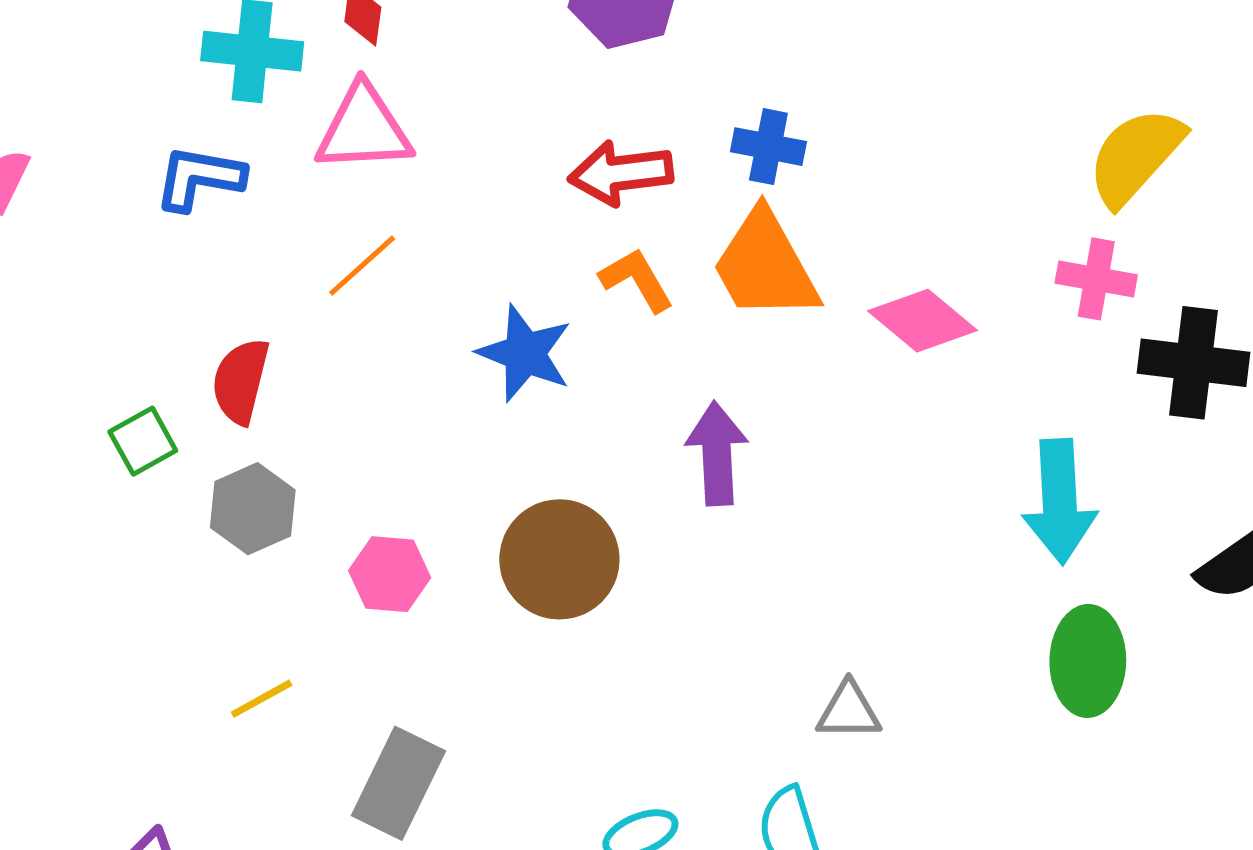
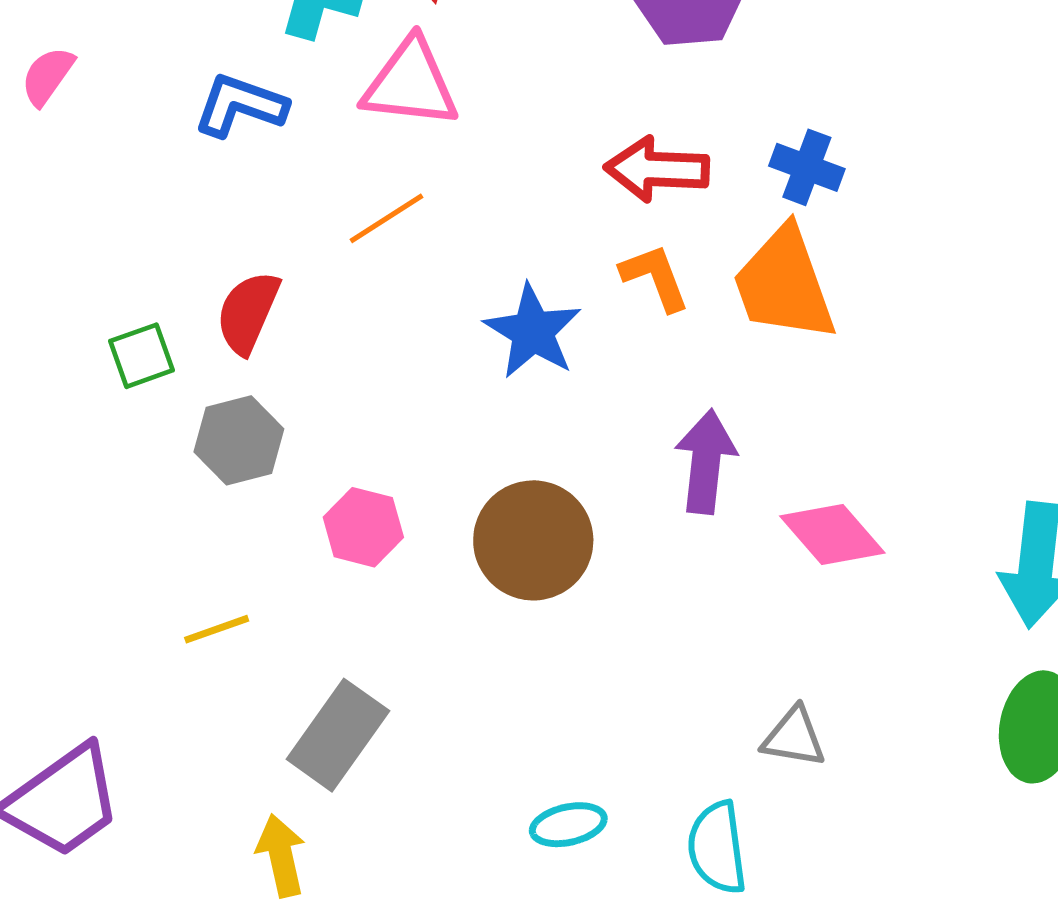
pink diamond: (923, 321) -> (832, 534), moved

